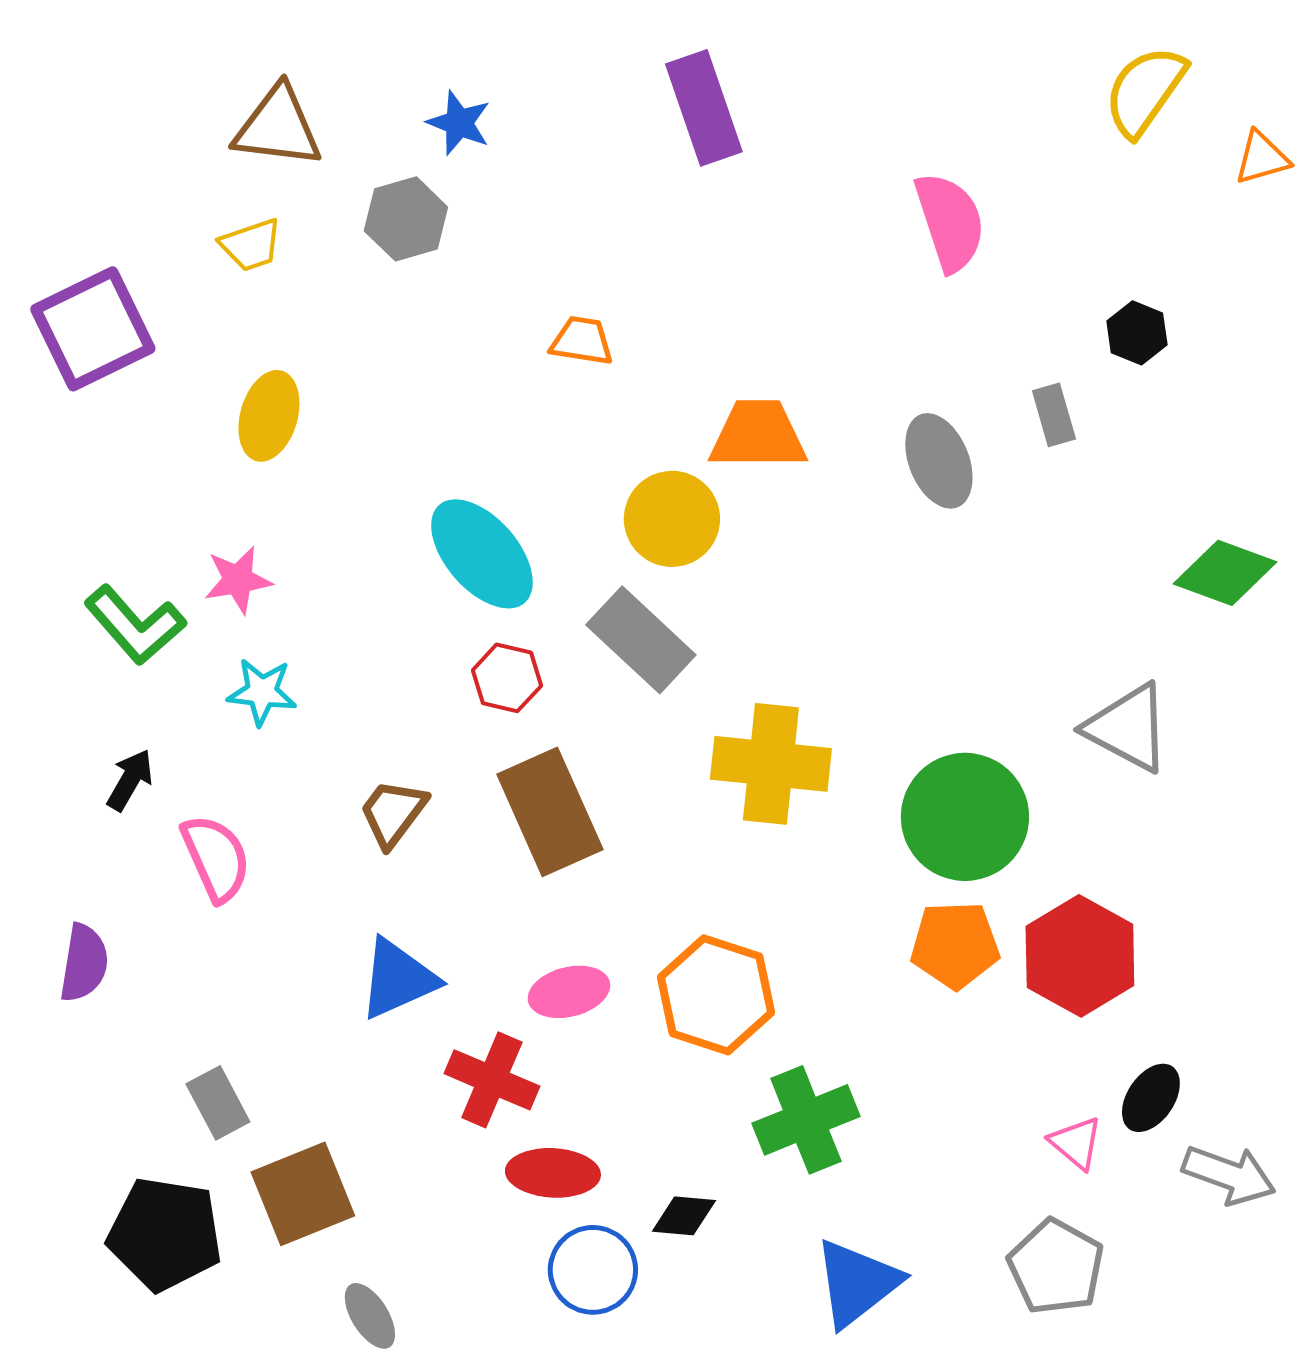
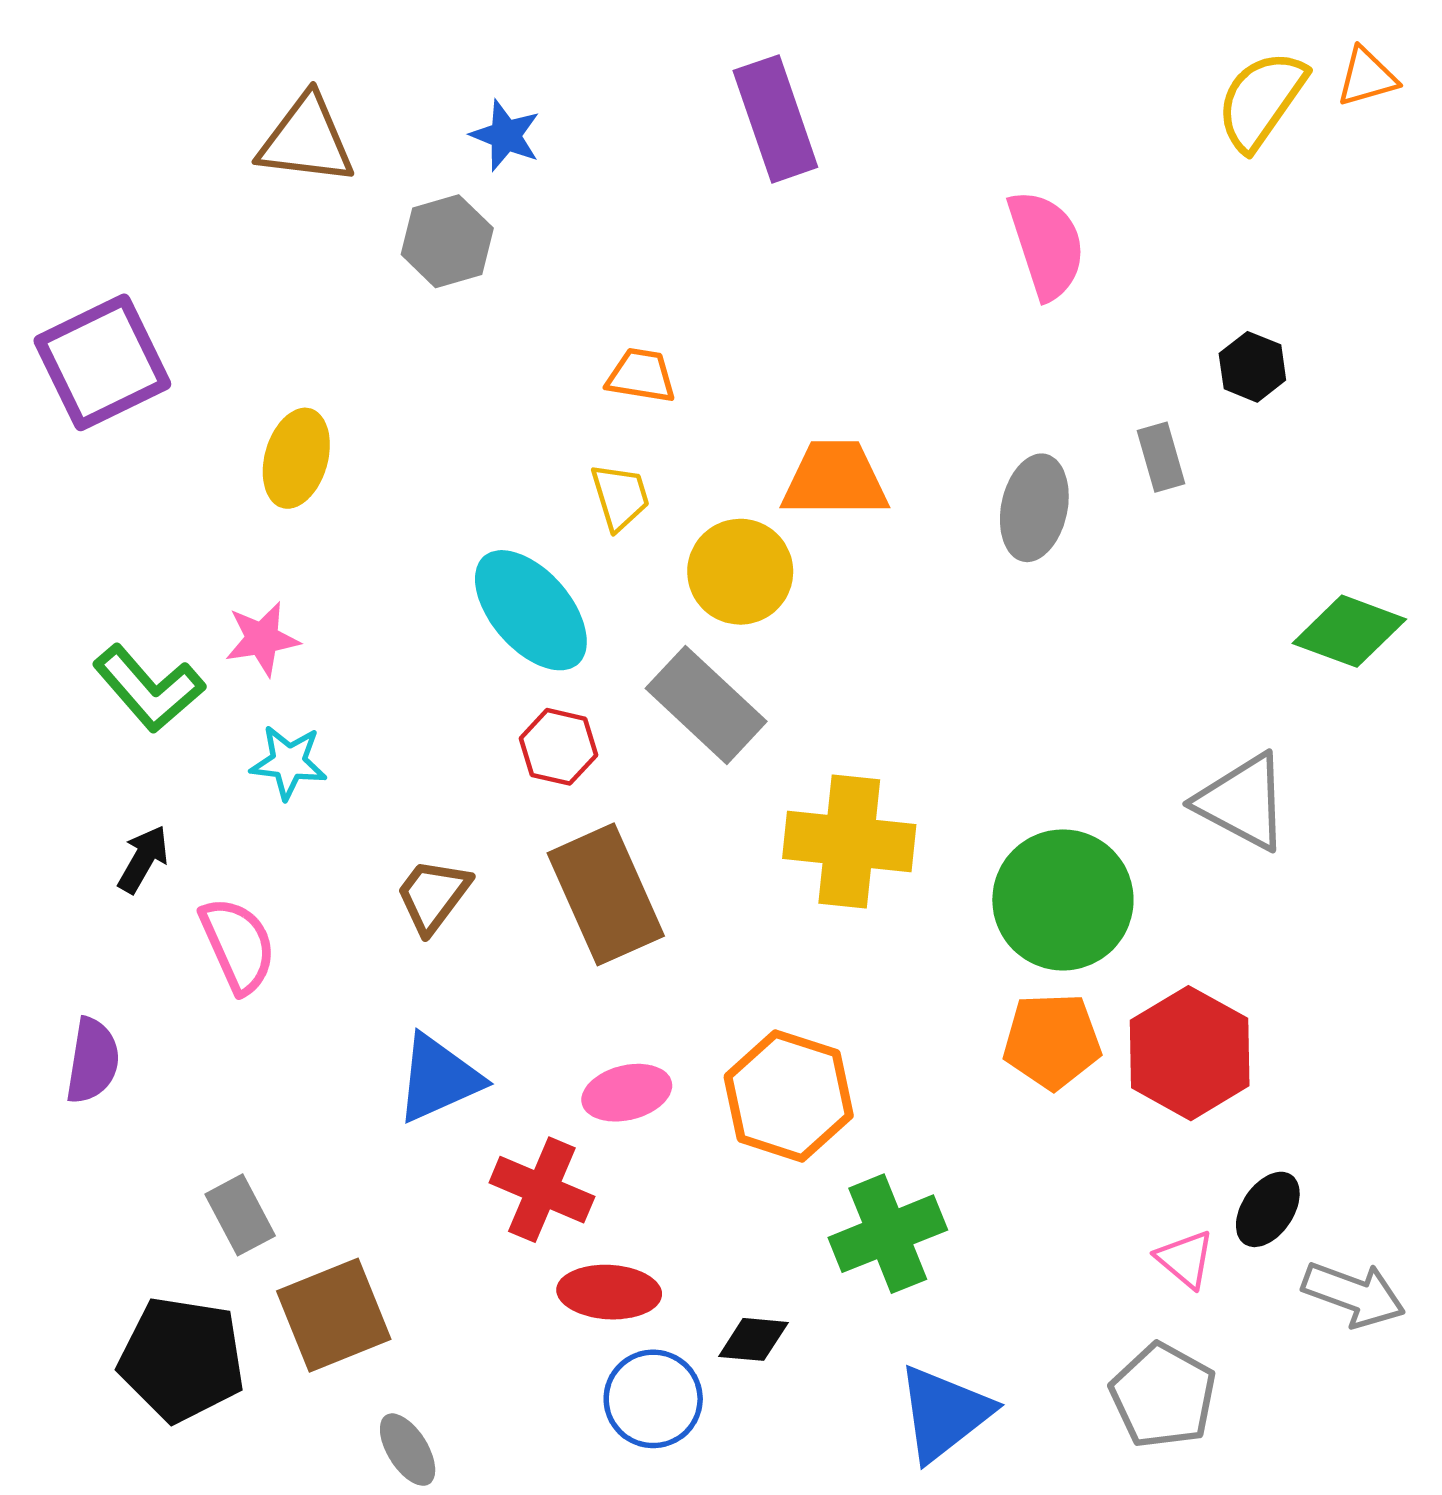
orange triangle: (1262, 158) -> (1367, 77), moved
yellow trapezoid: (251, 245) -> (620, 497), moved, turned -88
gray ellipse: (939, 461) -> (1034, 508), turned 34

